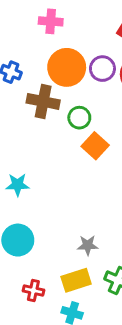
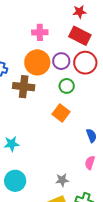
pink cross: (51, 21) -> (40, 32), moved
green circle: (79, 118) -> (67, 86), moved

